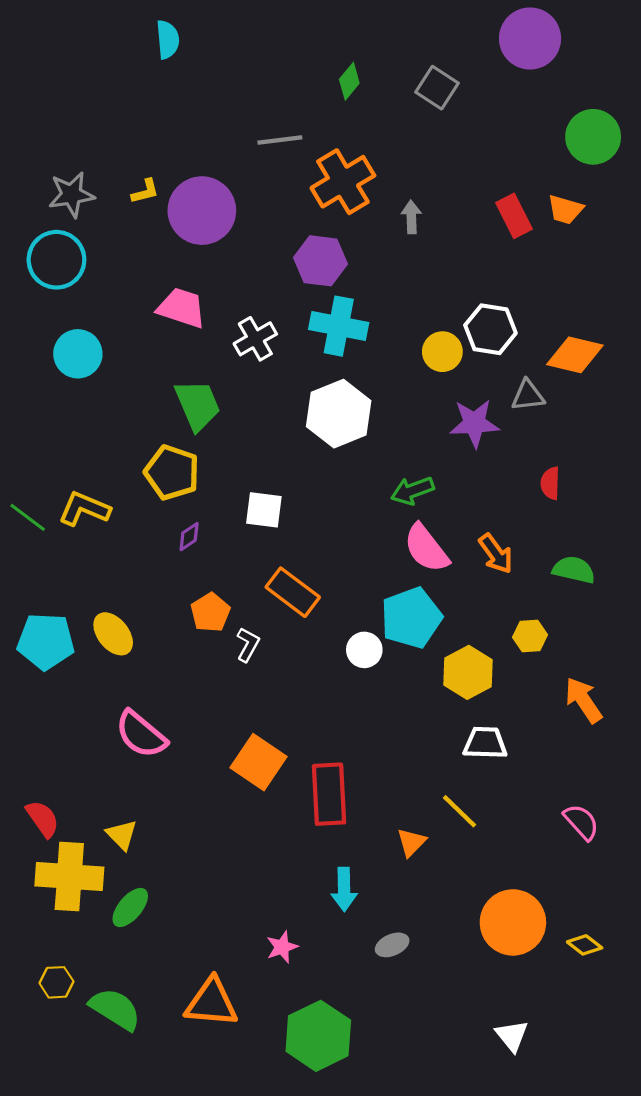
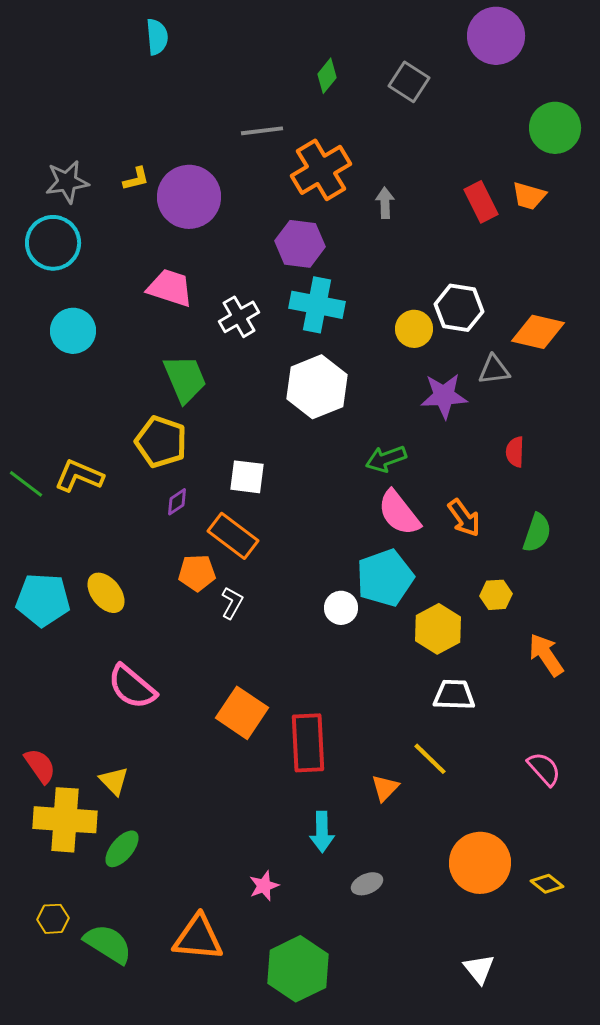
green semicircle: (574, 570) -> (537, 533), turned 96
orange rectangle: (293, 592) -> (233, 536), moved
orange pentagon: (210, 612) -> (197, 573), turned 30

